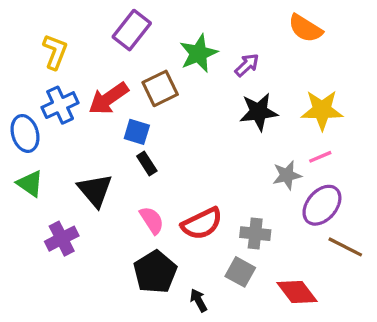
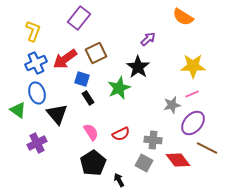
green star: (199, 53) -> (119, 88), moved
black star: (259, 112) -> (138, 67), moved, turned -30
blue ellipse: (25, 133) -> (37, 93), moved
red semicircle: (202, 224) -> (121, 134), size x0.7
red diamond: (297, 292) -> (178, 160), moved

